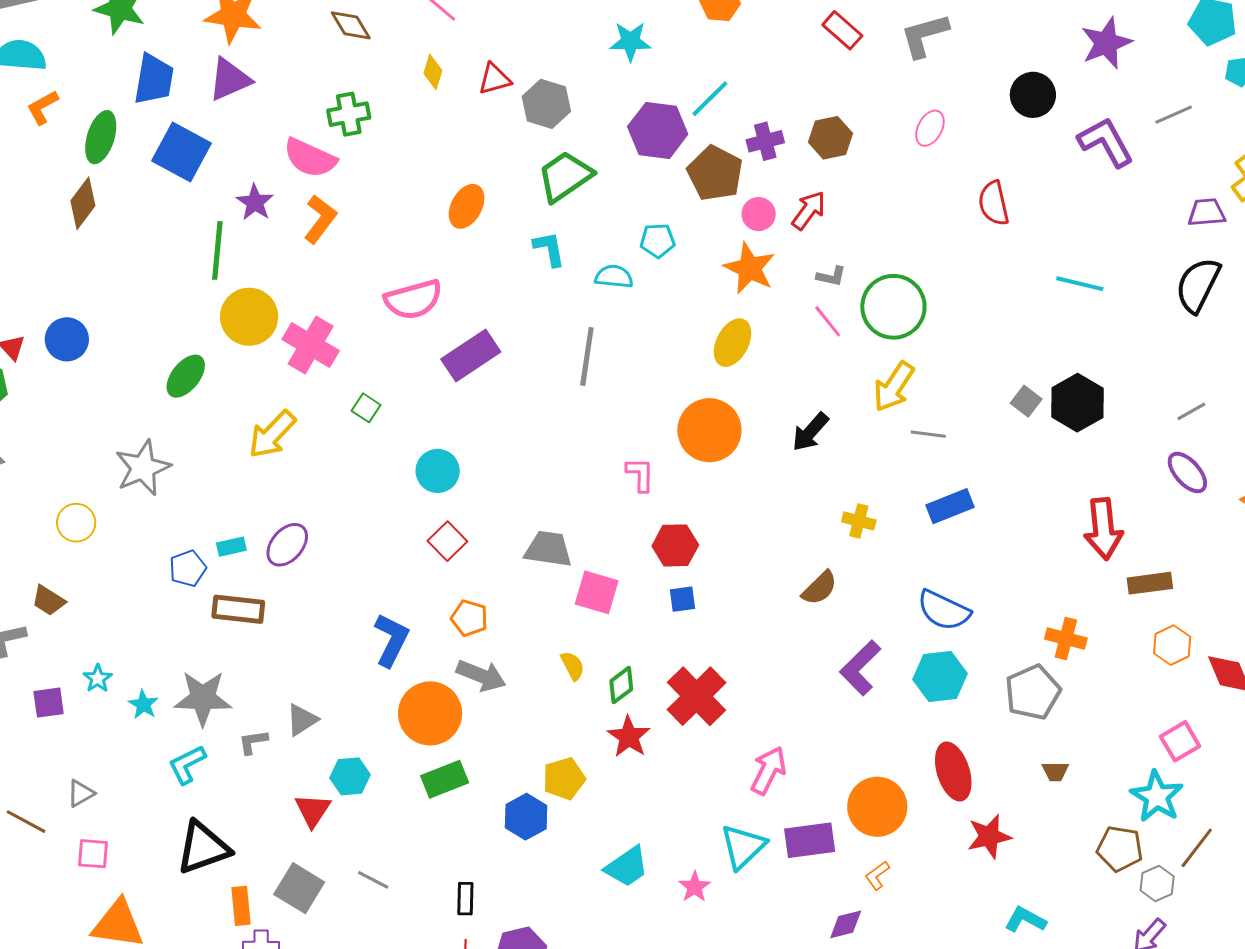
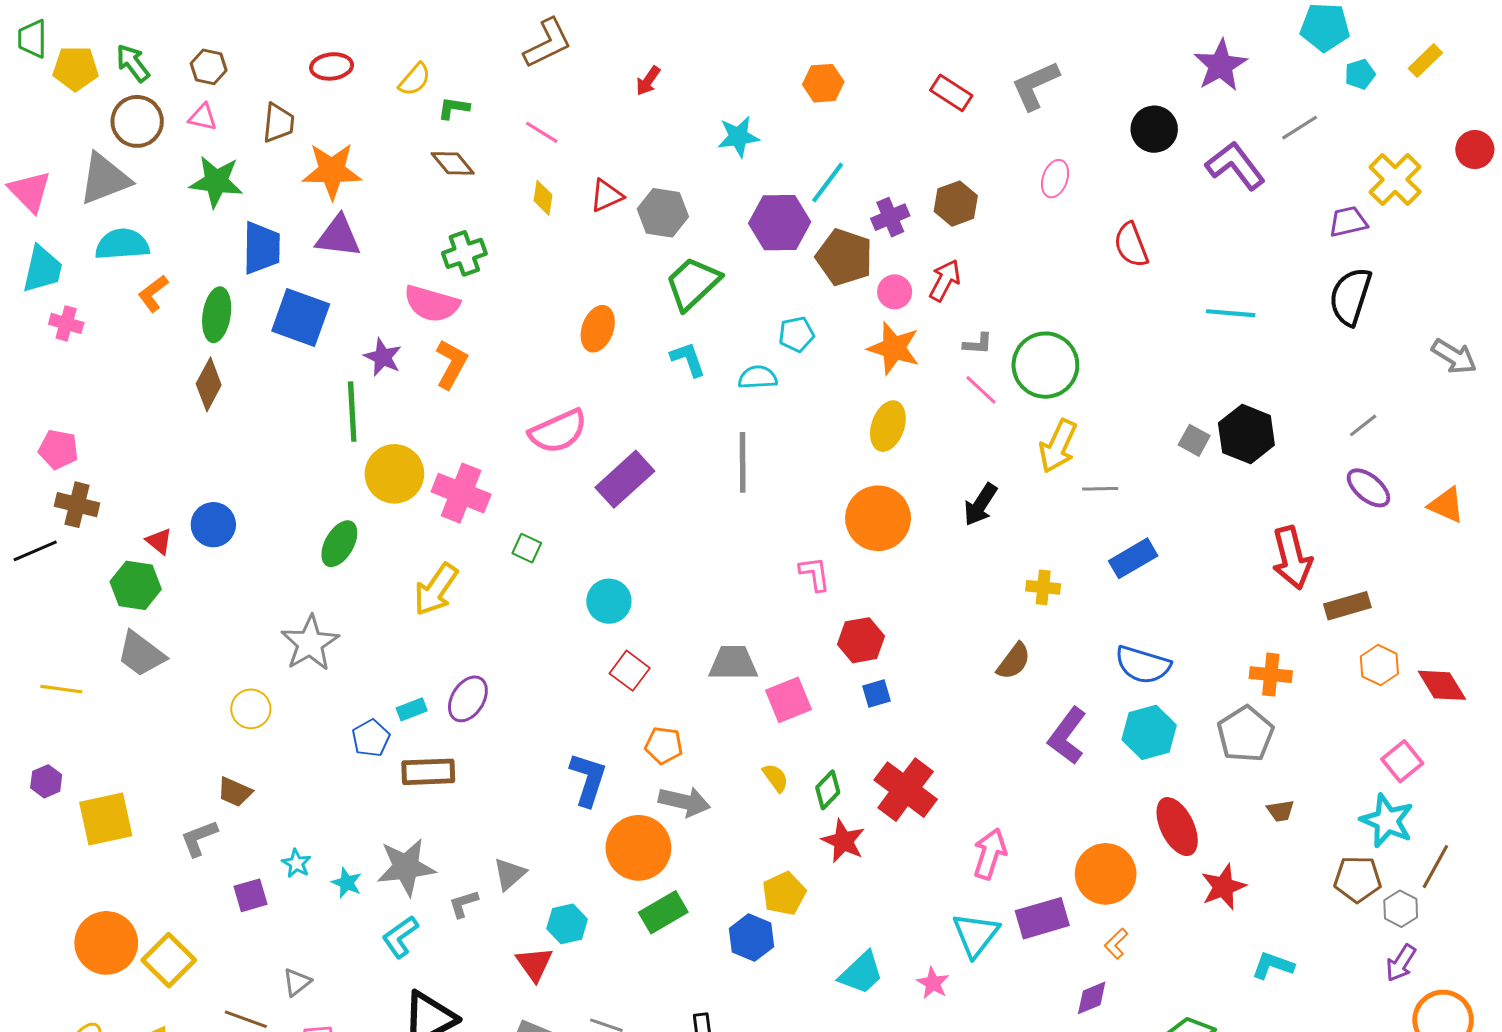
purple triangle: (230, 79) -> (338, 236), turned 39
pink square: (597, 592) -> (789, 700), turned -30

